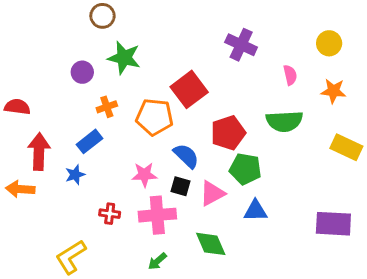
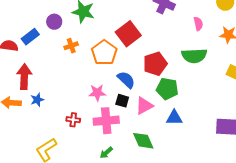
orange pentagon: (154, 117) -> (104, 53), turned 30
blue rectangle: (89, 141) -> (30, 37), moved
blue star: (75, 175) -> (37, 100), moved

